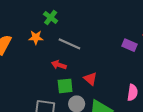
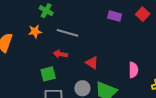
purple rectangle: (129, 45) -> (115, 16), moved
green square: (65, 86) -> (48, 74), moved

